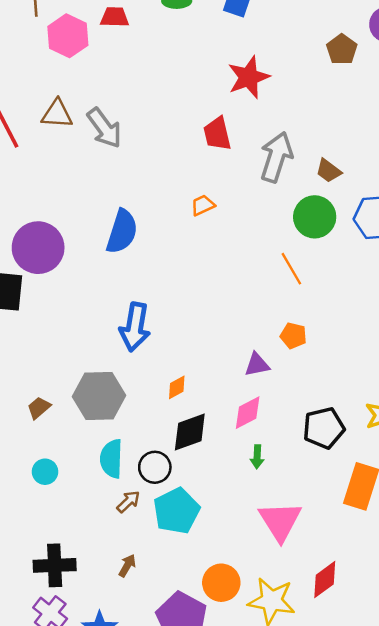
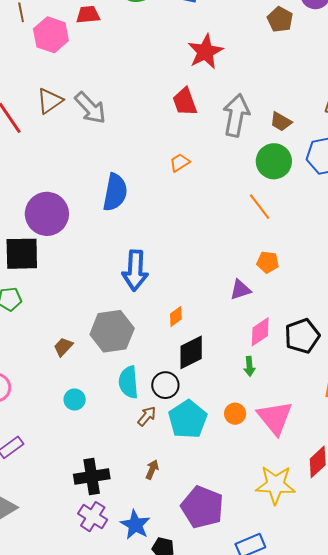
brown triangle: (57, 114) -> (50, 101), turned -32
pink diamond: (248, 413) -> (260, 332), moved
orange circle: (221, 583) -> (235, 414), moved, size x0.7

